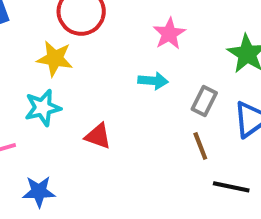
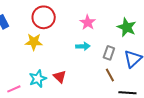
cyan star: (43, 108) -> (38, 79), moved
red triangle: (98, 136) -> (60, 77), turned 32

